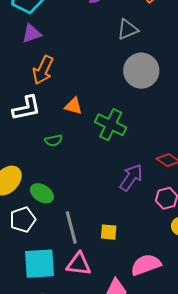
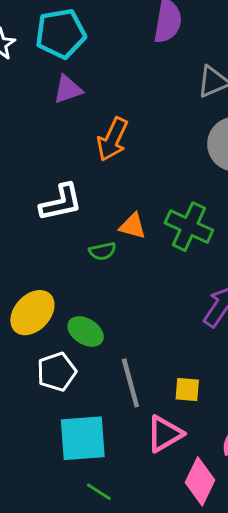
orange arrow: (43, 70) -> (113, 139), moved
orange triangle: (73, 106) -> (133, 226), moved
pink triangle: (79, 264) -> (165, 434), moved, turned -36

